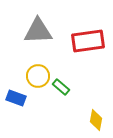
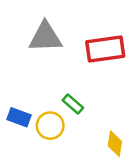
yellow circle: (38, 76) -> (50, 126), moved

